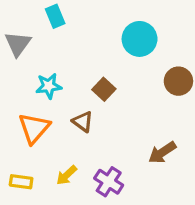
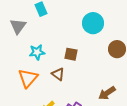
brown square: (104, 89) -> (71, 54), turned -32

